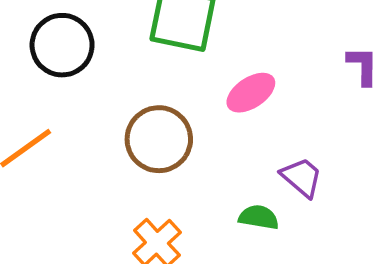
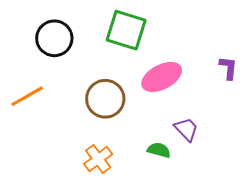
pink ellipse: (251, 93) -> (162, 77), size x1.4

